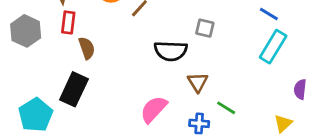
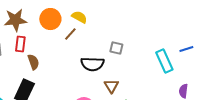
blue line: (269, 14) -> (186, 49), moved, turned -48
cyan rectangle: (273, 47) -> (164, 61), turned -55

